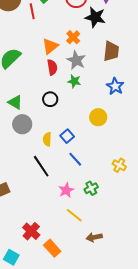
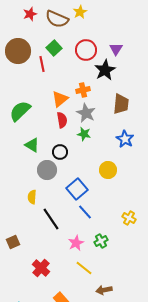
black star: (95, 17) -> (105, 70), turned 30
orange cross: (73, 37) -> (83, 90), turned 32
green triangle: (15, 102) -> (32, 145), moved
gray circle: (22, 124) -> (47, 170), moved
blue square: (67, 136) -> (77, 189), size x1.5
yellow semicircle: (47, 139) -> (32, 197), moved
red cross: (31, 231) -> (41, 268), moved

